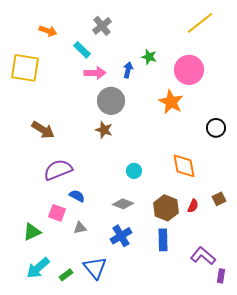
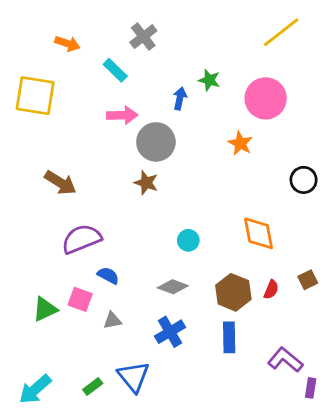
pink arrow: (95, 73) -> (122, 115), moved
orange star: (171, 102) -> (240, 143), size x0.7
green triangle: (32, 232) -> (45, 309), moved
cyan arrow: (38, 268) -> (35, 389), moved

